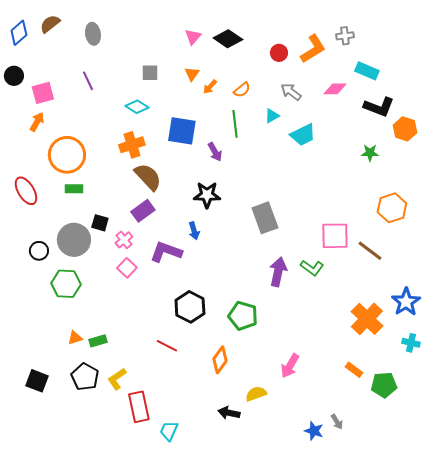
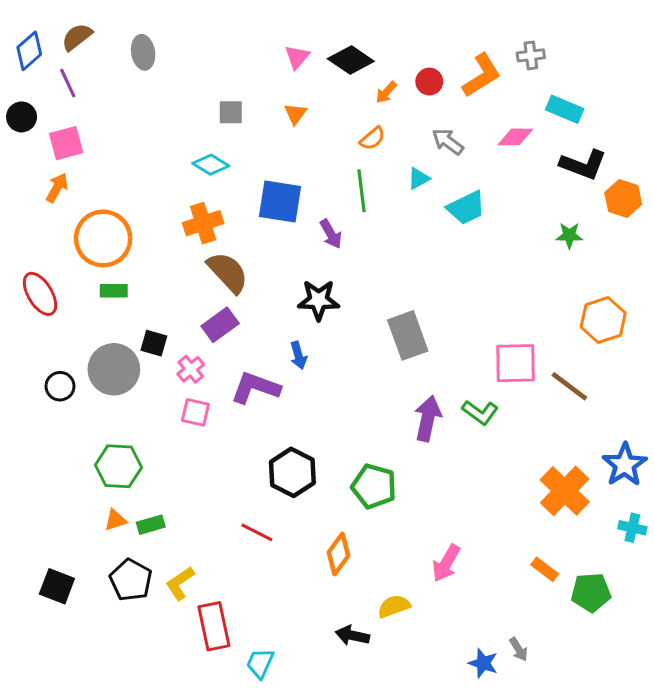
purple line: (88, 81) -> (68, 83), moved
orange arrow: (210, 87) -> (386, 92), moved
pink square: (127, 268) -> (195, 412), turned -30
green hexagon: (66, 284) -> (118, 466), moved

